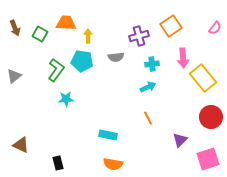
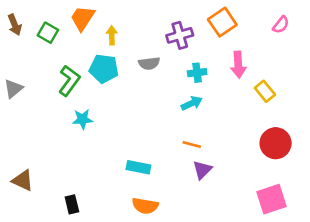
orange trapezoid: (66, 23) -> (83, 18), turned -60
yellow rectangle: (203, 78) -> (265, 91), size x0.6
orange line: (148, 118) -> (192, 145), turned -48
purple triangle: (180, 140) -> (202, 170), moved

